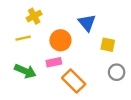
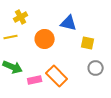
blue triangle: (87, 23) -> (69, 23), turned -36
pink rectangle: (54, 62) -> (35, 80), moved

